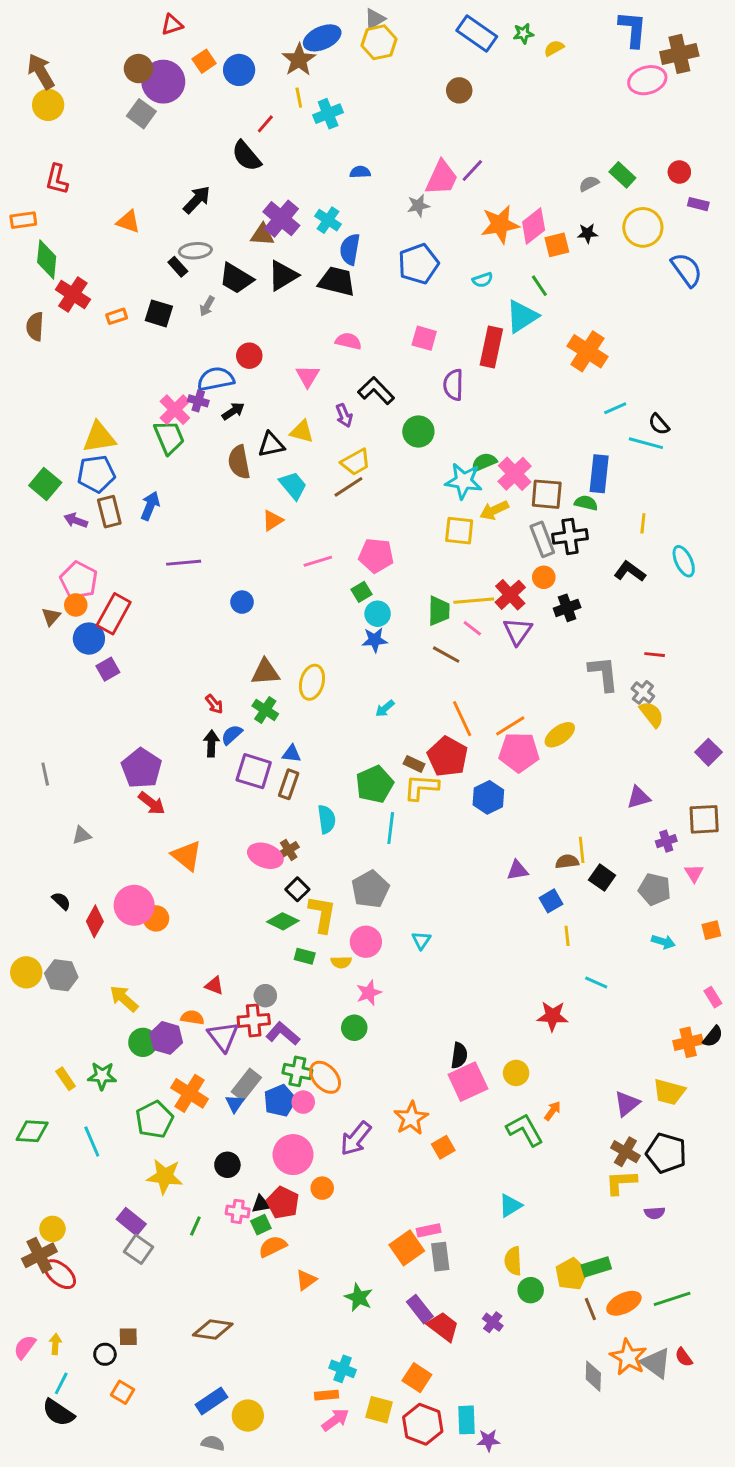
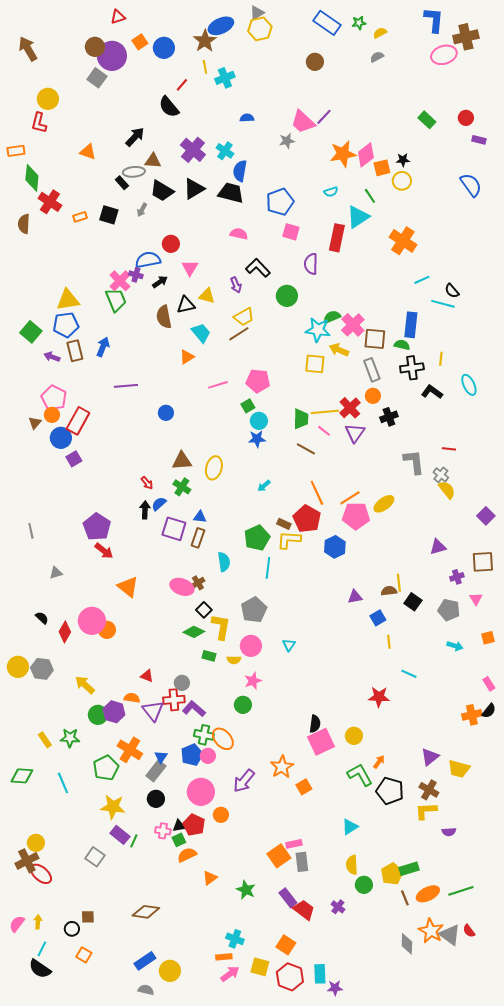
yellow circle: (48, 105) -> (48, 99), moved
pink trapezoid: (442, 178) -> (303, 122), turned 108
gray semicircle: (589, 184) -> (377, 57), moved
yellow circle: (643, 227) -> (402, 181), moved, size x0.7
brown triangle: (262, 235) -> (153, 161), moved
blue pentagon: (418, 264) -> (280, 202), moved
pink triangle: (308, 376) -> (190, 268), moved
yellow arrow: (494, 510) -> (339, 350), turned 48
black cross: (570, 536) -> (412, 368), moved
gray rectangle: (246, 1085) -> (156, 771), moved
yellow trapezoid: (669, 1092) -> (459, 769), moved
black pentagon: (666, 1153) -> (390, 791), moved
purple rectangle: (131, 1222) -> (120, 835), moved

